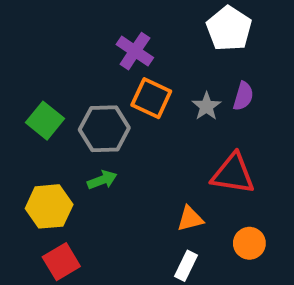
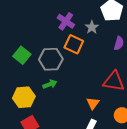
gray star: (206, 106) -> (92, 27), moved
orange triangle: (190, 219) -> (93, 103), turned -40

